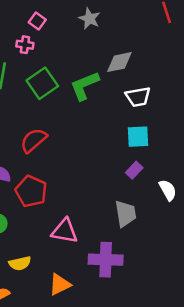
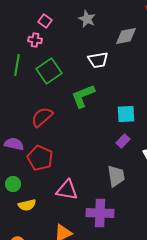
gray diamond: (119, 62) -> (126, 36), moved
green L-shape: (85, 86) -> (83, 96), moved
white trapezoid: (138, 97) -> (98, 60), moved
yellow semicircle: (20, 263) -> (27, 205), moved

